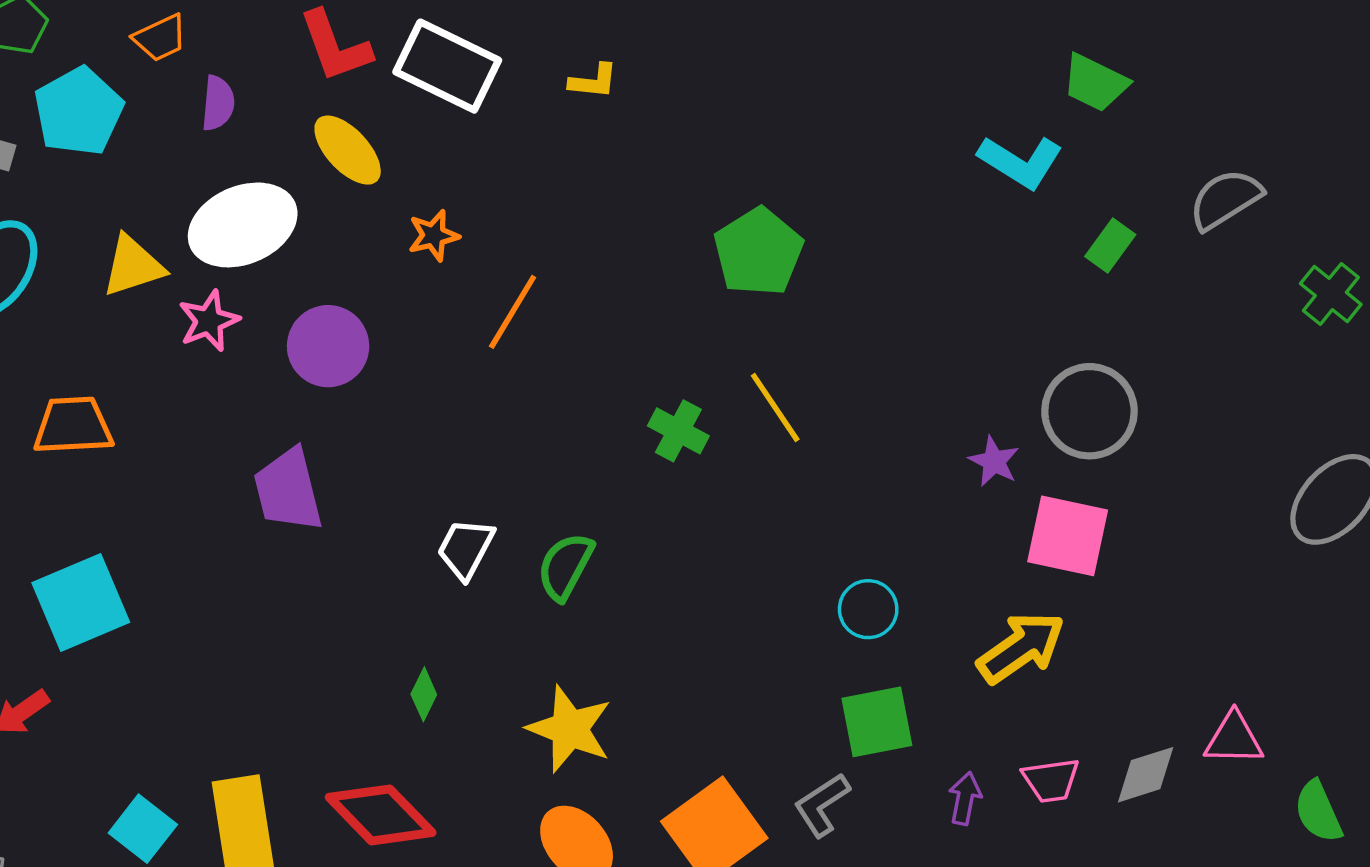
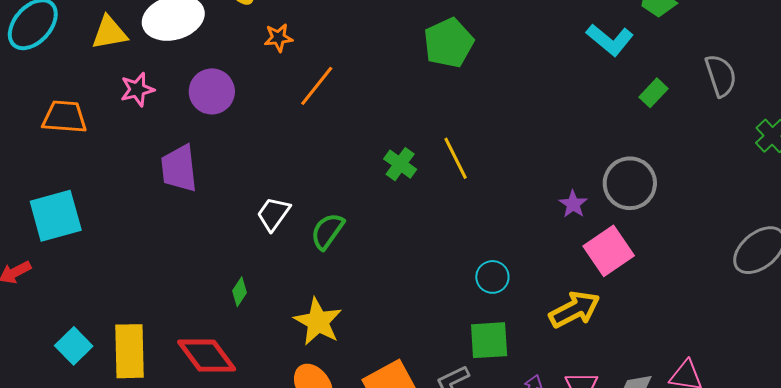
gray semicircle: (1225, 199) -> (721, 76), turned 96
green pentagon: (758, 252) -> (449, 43), moved
pink star: (209, 321) -> (137, 89), moved
pink square: (1068, 536) -> (609, 251), turned 36

